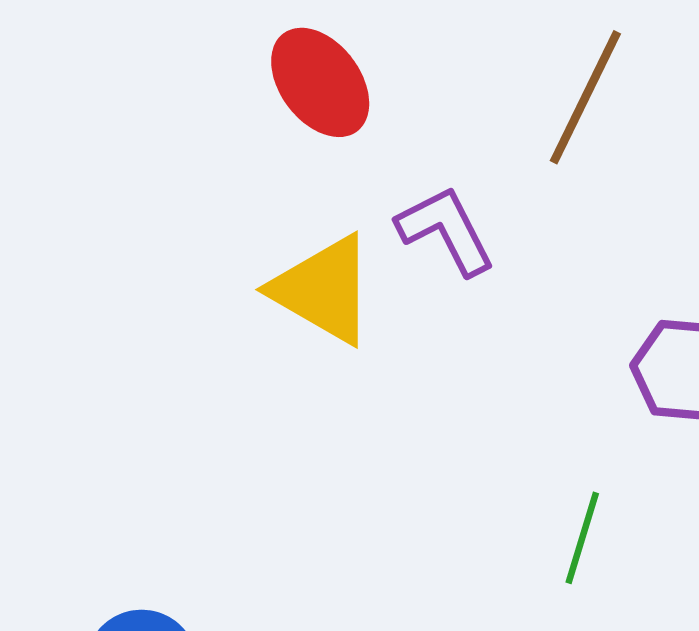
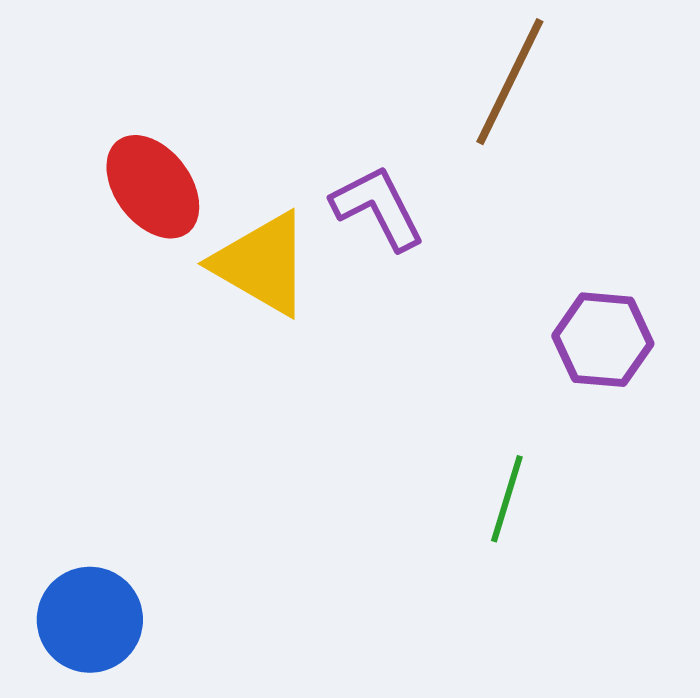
red ellipse: (320, 82) -> (153, 187), moved

